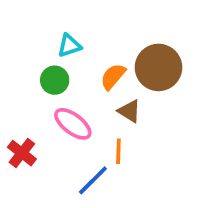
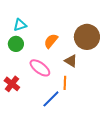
cyan triangle: (69, 46) -> (20, 25), moved
orange semicircle: (113, 77) -> (51, 41), moved
green circle: (55, 80) -> (16, 44), moved

